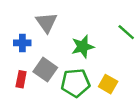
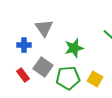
red rectangle: (21, 79) -> (23, 75), turned -48

